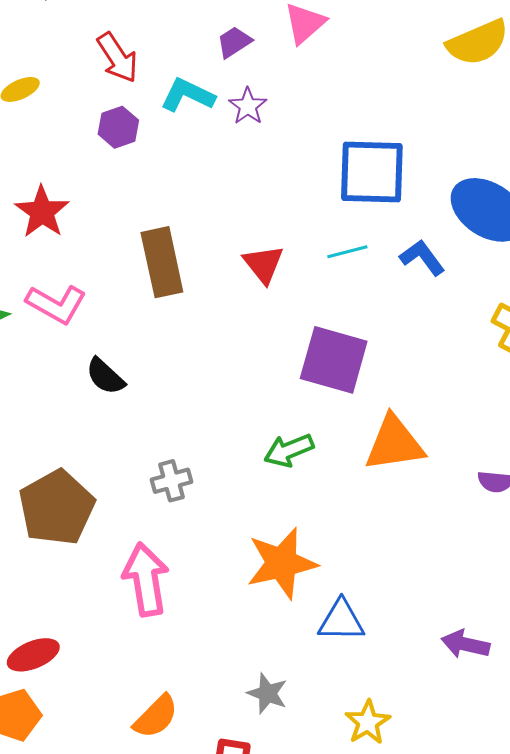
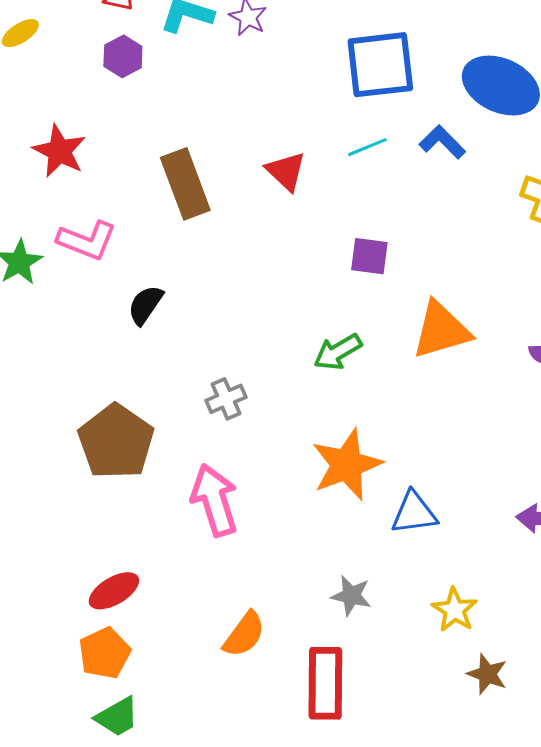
purple square: (334, 360) -> (369, 256), size x0.6
black semicircle: (105, 376) -> (145, 305), turned 90

